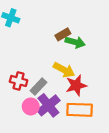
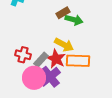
red star: (76, 85) -> (56, 59), moved, turned -30
pink circle: (31, 106) -> (34, 78), size x1.5
orange rectangle: (80, 110) -> (78, 61), moved

